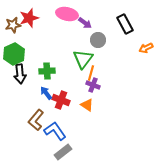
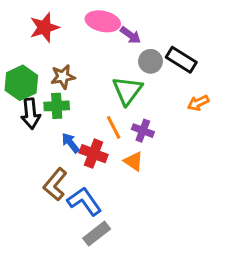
black rectangle: (125, 24) -> (181, 60), moved, turned -30
brown star: (13, 25) -> (63, 77), moved
orange arrow: (146, 48) -> (198, 103), moved
green cross: (47, 71) -> (57, 106), moved
orange line: (91, 73) -> (114, 127), moved, turned -42

